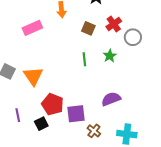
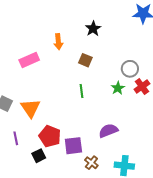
red cross: (114, 24) -> (142, 87), moved
green star: (110, 56) -> (118, 88), moved
purple line: (18, 115) -> (16, 138), moved

